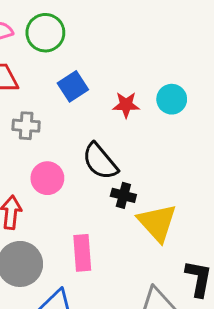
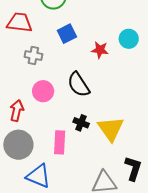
cyan circle: (172, 99) -> (129, 39), moved
black cross: (123, 195) -> (81, 123), moved

